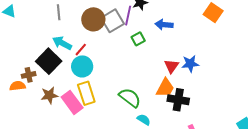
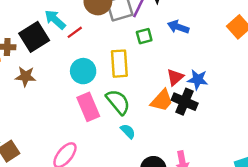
cyan circle: (82, 66) -> (83, 71), moved
yellow rectangle: (86, 93) -> (119, 64), moved
black cross: (178, 100) -> (185, 102), moved
pink rectangle: (72, 102) -> (88, 107), moved

